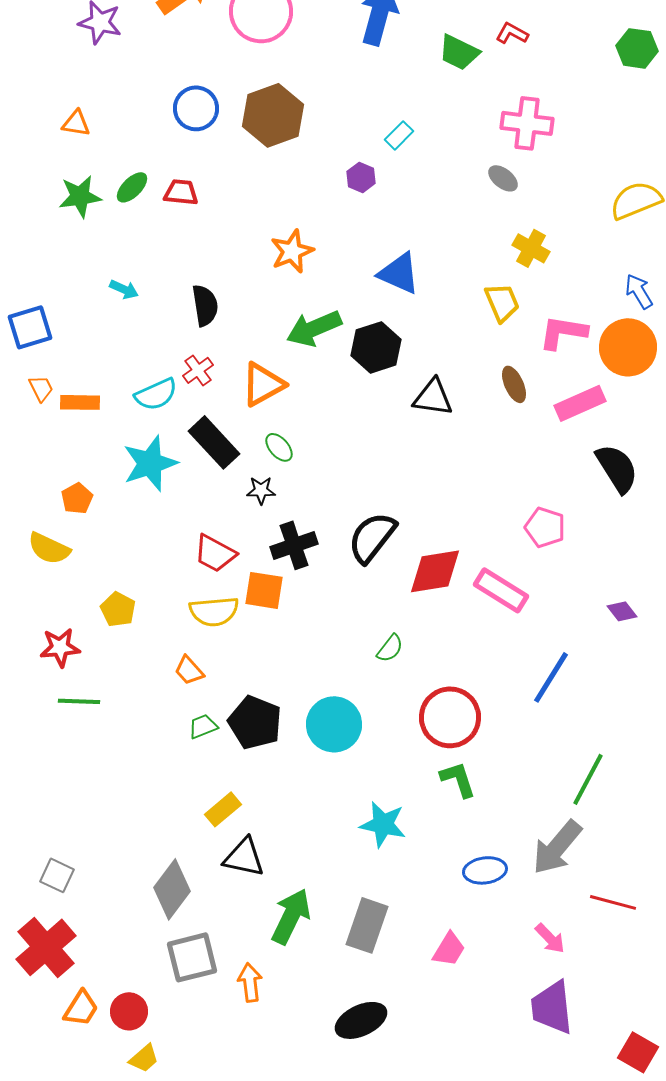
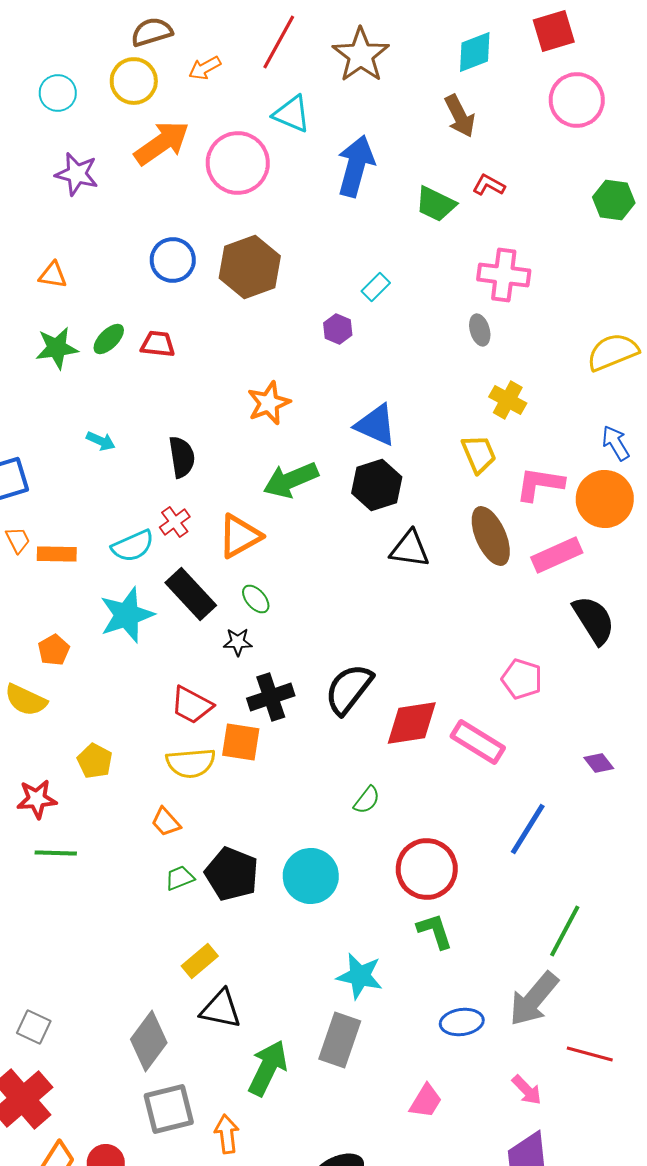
gray ellipse: (503, 178) -> (480, 330), turned 36
black hexagon: (376, 347) -> (377, 485), moved
brown ellipse: (514, 384) -> (491, 536), size x1.6
gray rectangle: (367, 925) -> (340, 1040), moved

